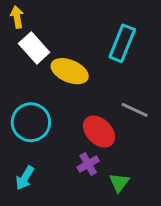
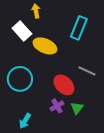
yellow arrow: (17, 17) -> (36, 11), moved
cyan arrow: (25, 178) -> (25, 121), moved
green triangle: (119, 183) -> (77, 108), moved

